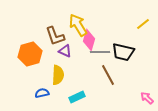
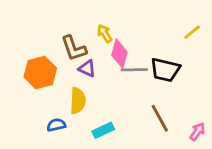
yellow arrow: (78, 25) -> (105, 34), size x0.6
brown line: (108, 75) -> (160, 118), moved
pink arrow: (147, 98) -> (197, 132), turned 80

